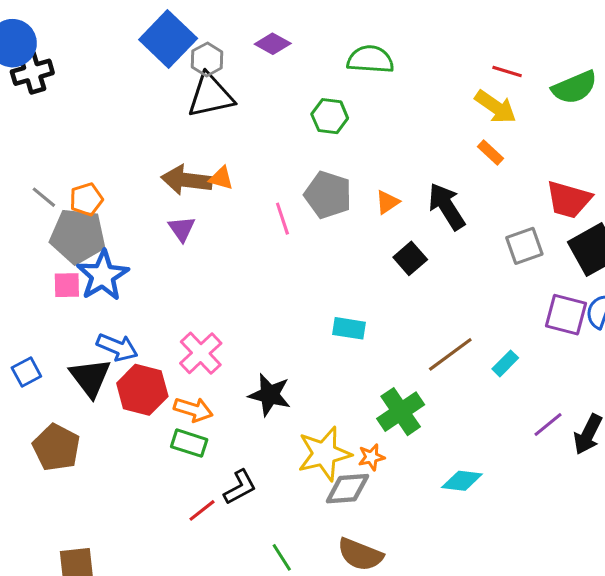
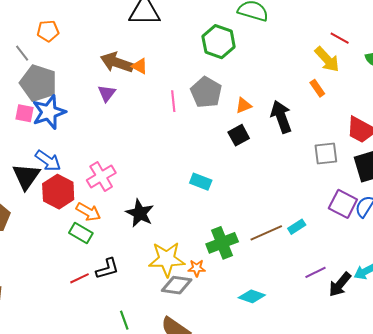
green hexagon: (330, 116) -> (219, 42), size x1.4
orange pentagon: (86, 199) -> (48, 31), moved
black square: (410, 258) -> (239, 135), moved
brown line: (450, 354) -> (266, 233), moved

